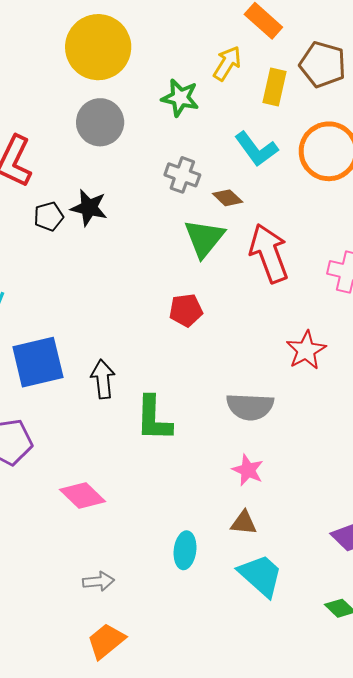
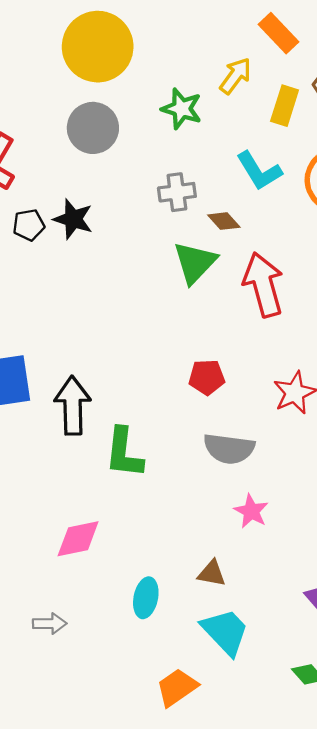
gray cross: (182, 175) -> (177, 192), turned -32
red pentagon: (186, 310) -> (207, 377), moved
black arrow: (103, 379) -> (73, 406), size x1.4
pink star: (248, 470) -> (251, 511), moved
pink diamond: (82, 496) -> (78, 539), moved, turned -60
orange trapezoid: (106, 641) -> (177, 687), moved

